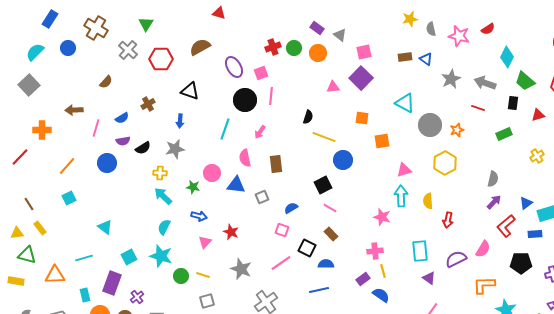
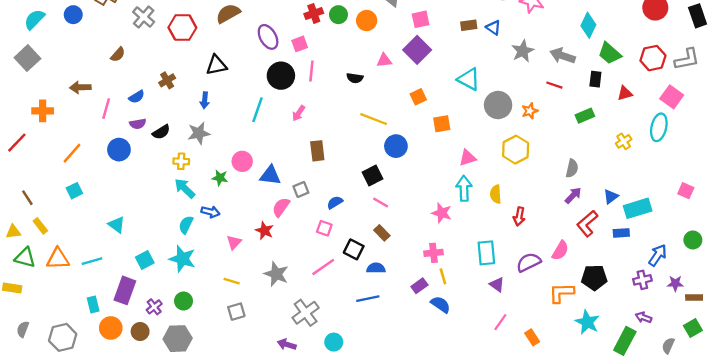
black triangle: (190, 91) -> (216, 65), turned -30
black semicircle: (308, 117) -> (355, 78), moved, turned 80
orange square: (362, 118) -> (418, 97), turned -32
pink semicircle: (245, 158) -> (281, 207), moved, turned 48
blue arrow: (199, 216) -> (211, 212), moved
black pentagon: (521, 263) -> (594, 278), moved
orange triangle: (55, 275) -> (58, 259), moved
green circle: (181, 276) -> (184, 301), moved

